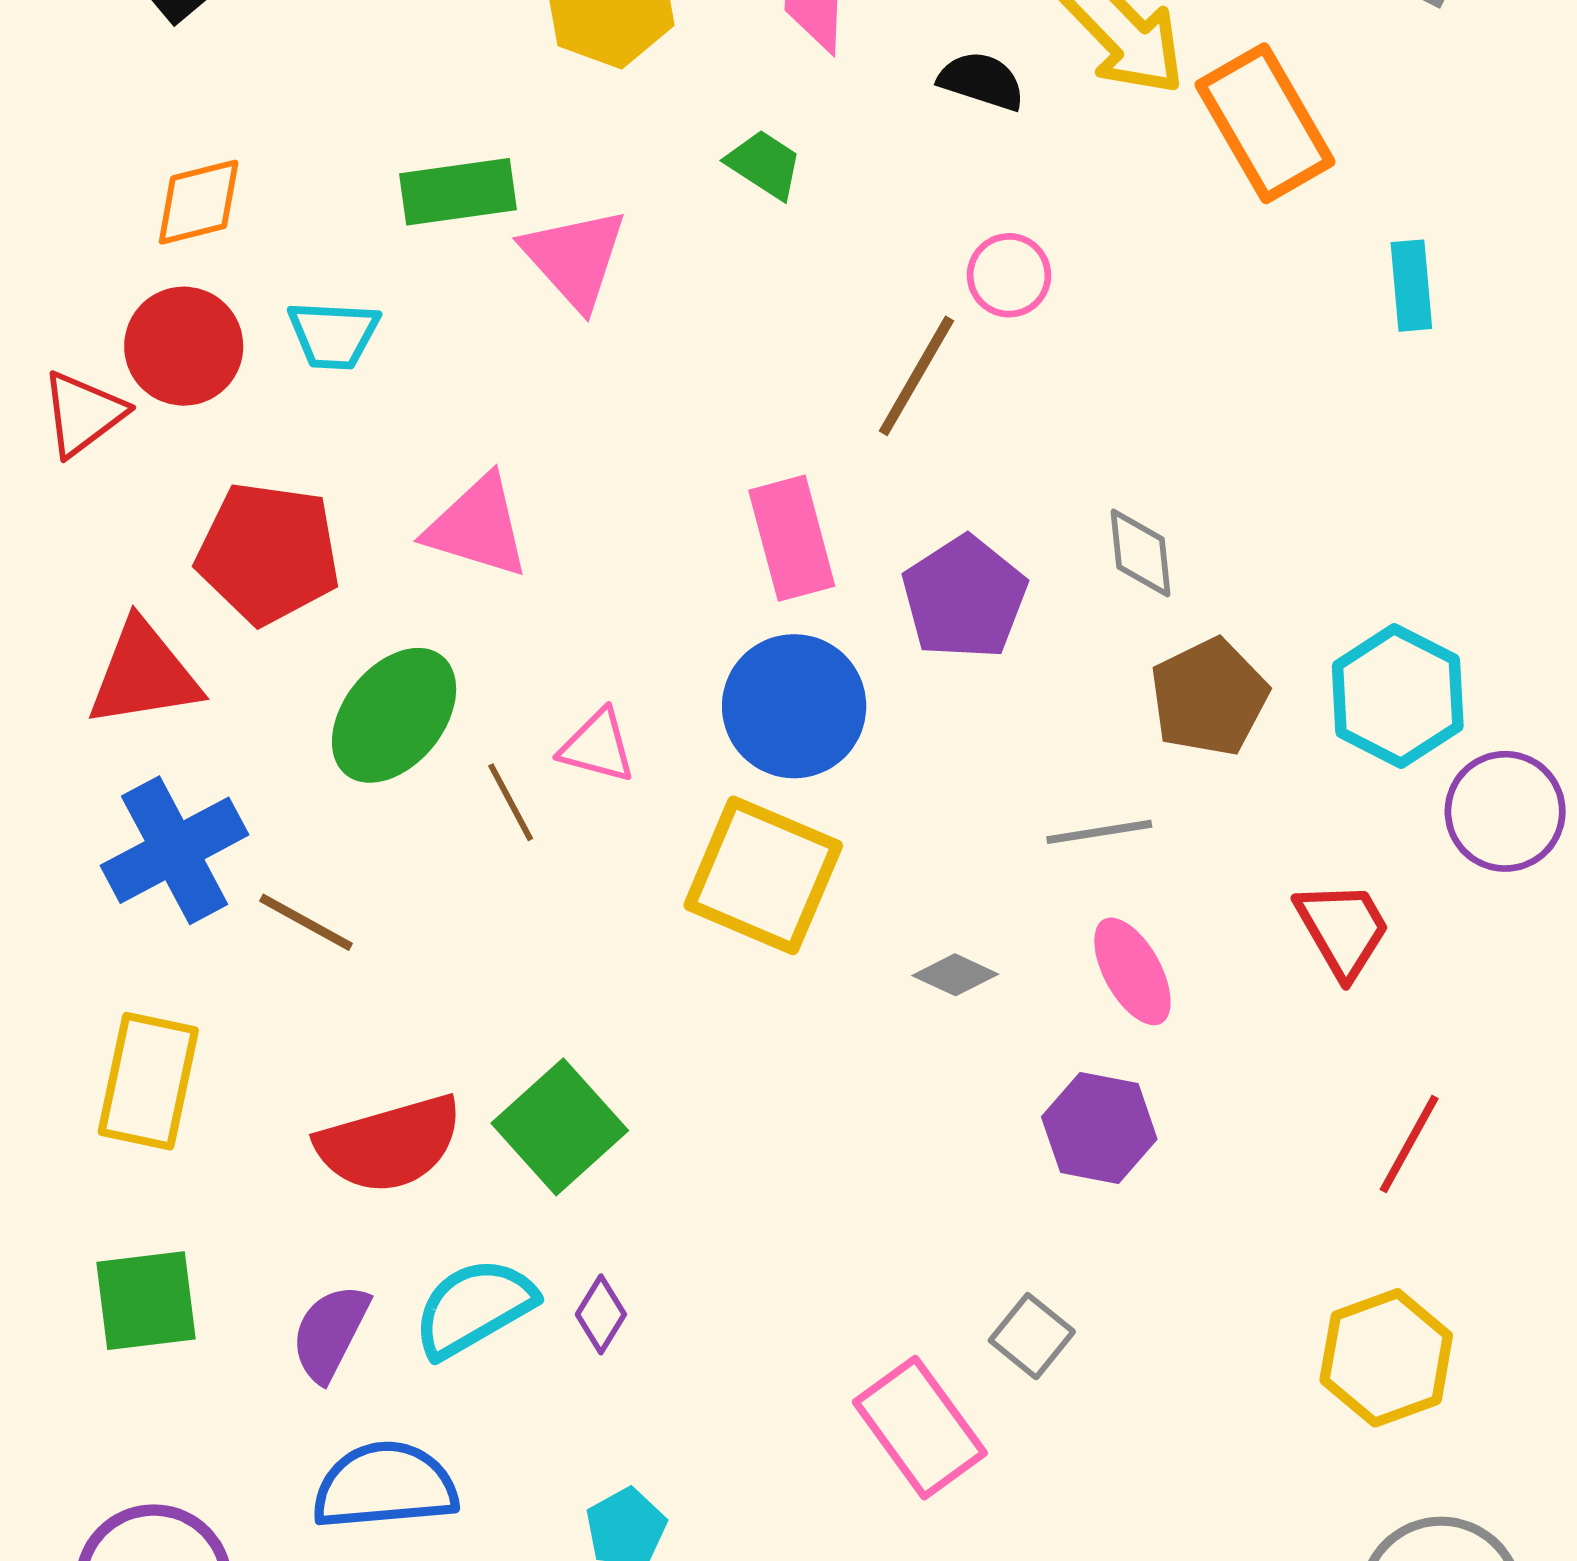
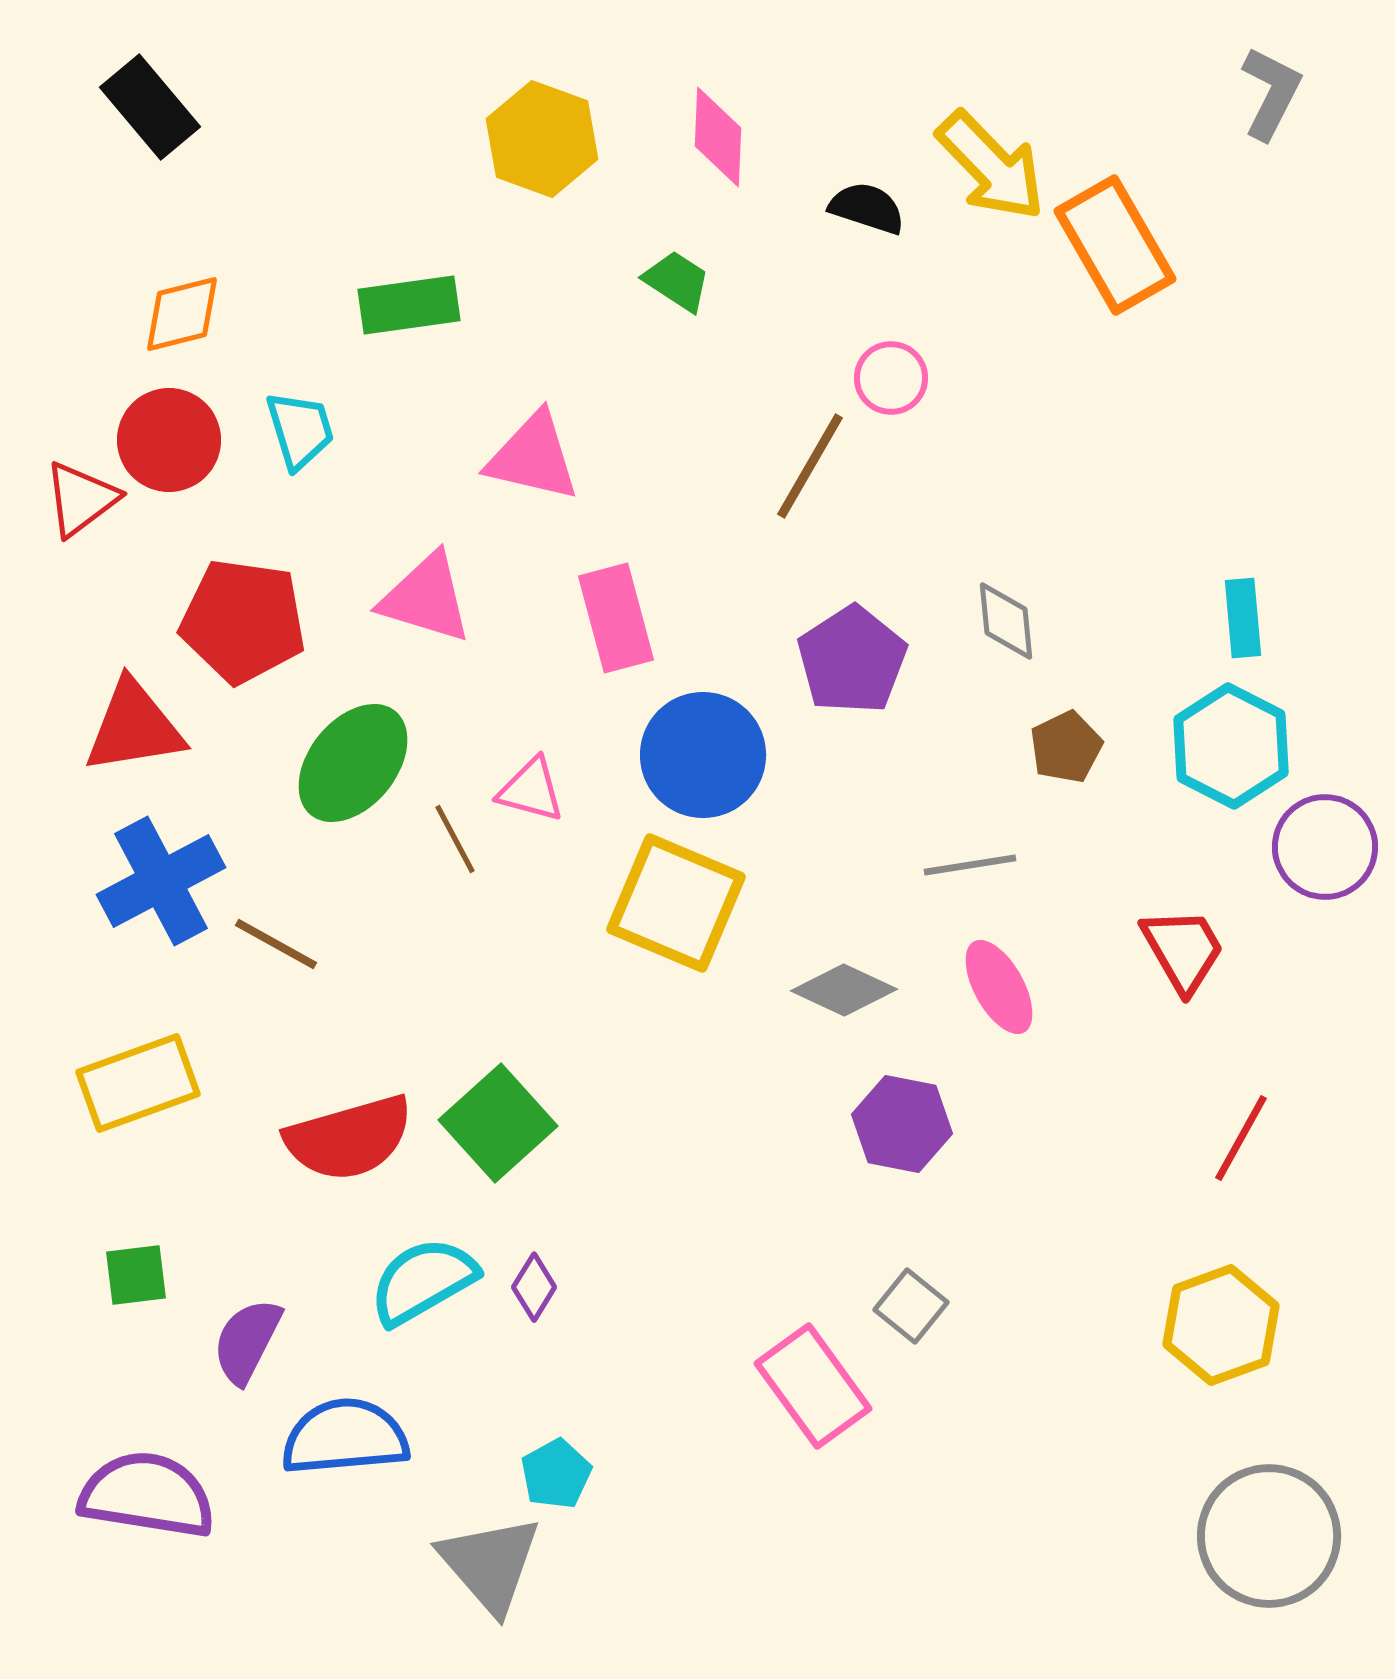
pink triangle: (575, 258) -> (533, 457), moved, turned -35
cyan rectangle: (1411, 286) -> (1243, 618), moved
cyan trapezoid: (333, 335) -> (300, 430), turned -110
pink rectangle: (792, 538) -> (616, 618), moved
brown pentagon: (1209, 697) -> (1066, 747), size x0.7
gray diamond: (955, 975) -> (844, 990), size x1.4
yellow rectangle: (148, 1081) -> (138, 1083), turned 58
purple hexagon: (1099, 1128) -> (902, 1124), moved
green square: (146, 1301) -> (136, 1275), size x0.7
purple semicircle: (330, 1333) -> (247, 1341), moved

